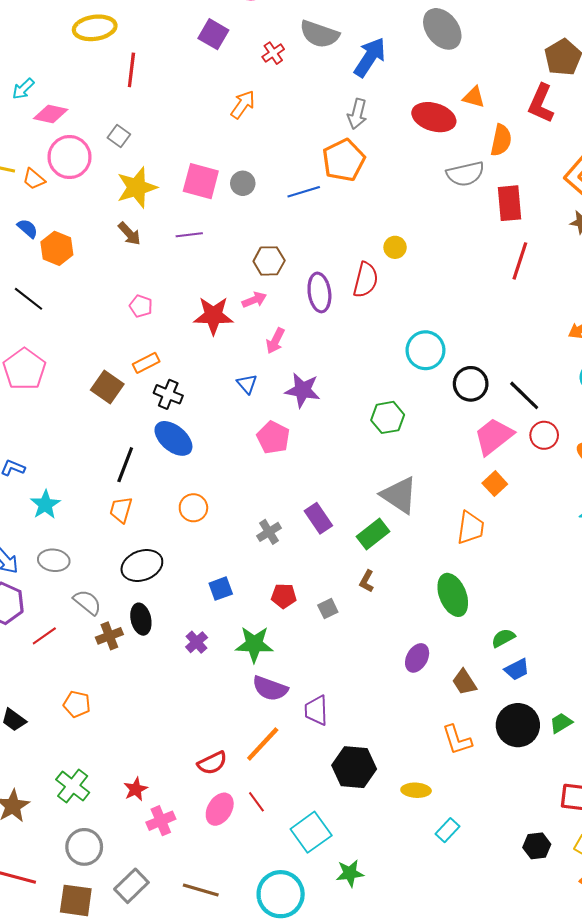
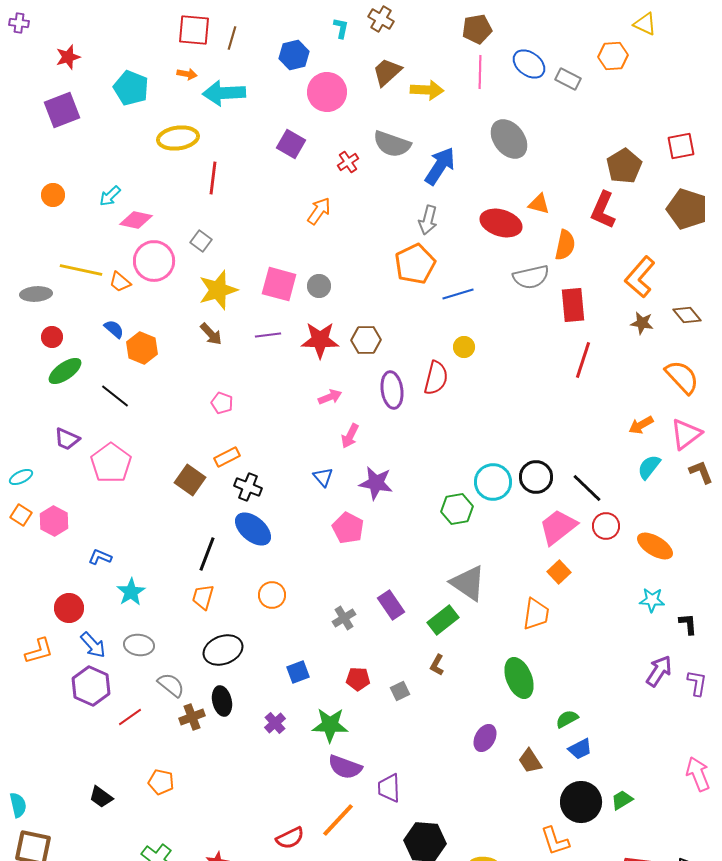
blue line: (304, 192) -> (458, 294), moved
brown hexagon: (269, 261) -> (366, 340), moved
red star: (213, 316) -> (320, 340), moved
cyan circle: (425, 350) -> (493, 482), moved
orange L-shape: (457, 740) -> (555, 841), moved

